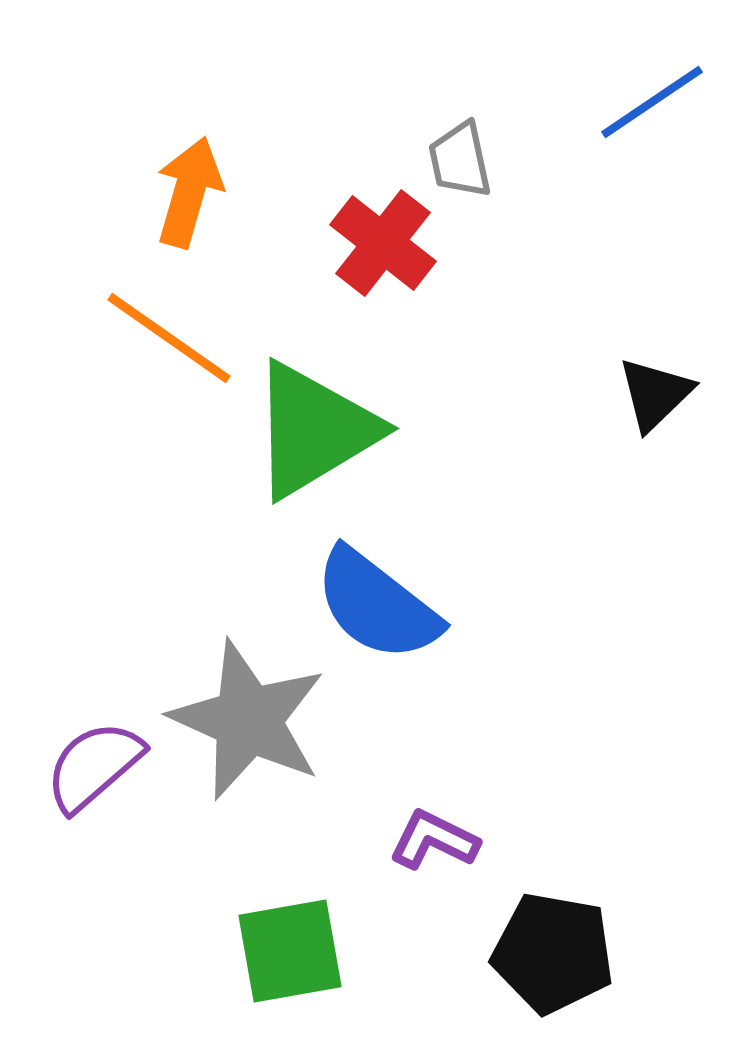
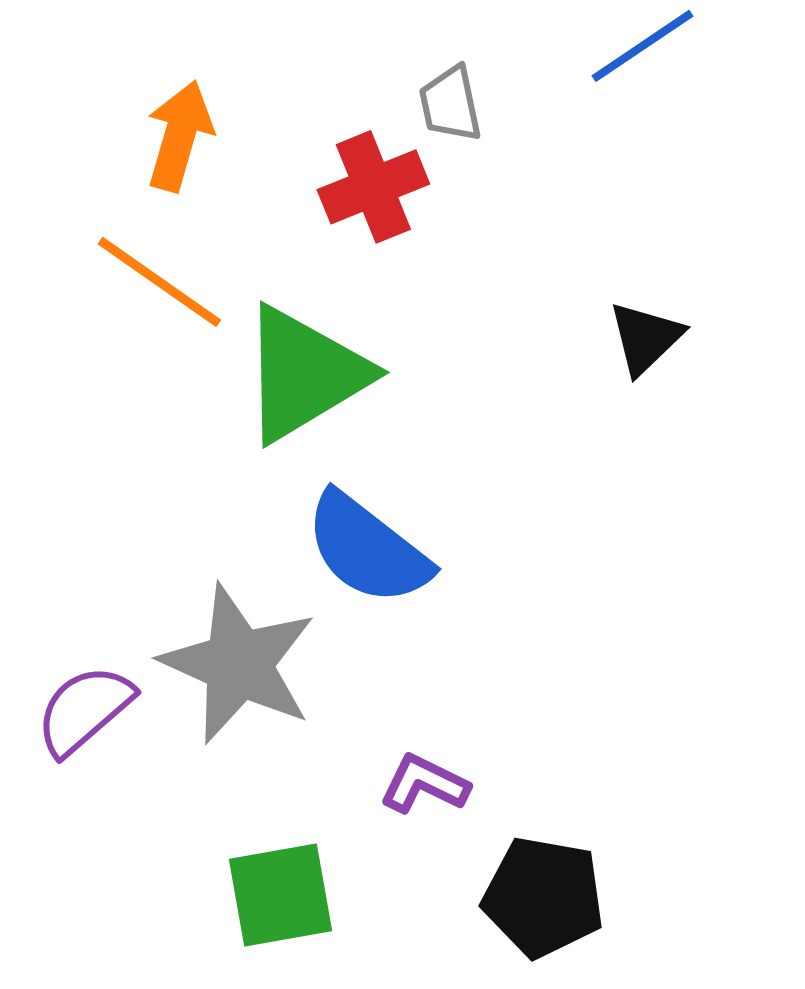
red cross: (383, 243) -> (373, 187), turned 30

